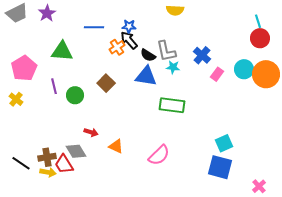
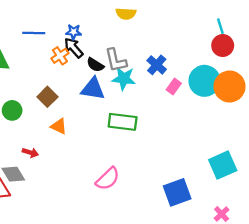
cyan star: (173, 67) -> (124, 79), size x1.5
cyan circle: (244, 69) -> (204, 81), size x1.4
cyan square: (224, 143) -> (223, 165), moved, size x1.4
orange triangle: (116, 146) -> (59, 126), moved
blue square: (220, 167) -> (177, 192), turned -35

